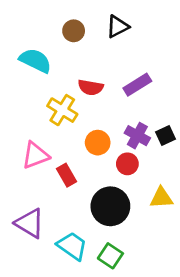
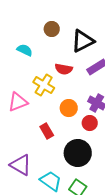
black triangle: (117, 27) -> (83, 41), moved, size x1.4
cyan semicircle: (35, 61) -> (25, 50), size x0.7
pink triangle: (35, 155) -> (18, 102), moved

